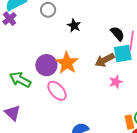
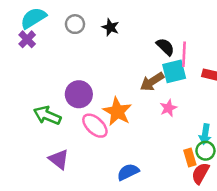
black star: (74, 26) -> (110, 27), moved
orange star: (67, 63) -> (117, 112), moved
purple triangle: (13, 113) -> (59, 159), moved

